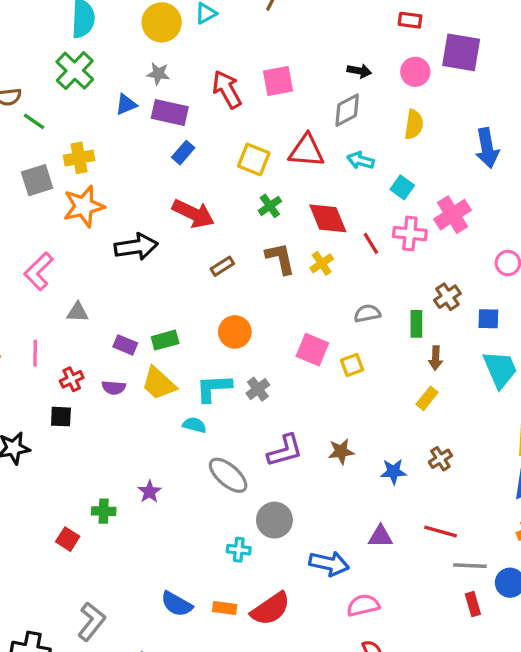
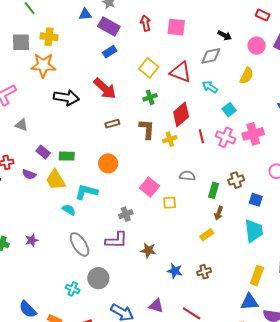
red arrow: (227, 89) -> (146, 23), size x0.7
red diamond: (328, 218) -> (181, 114), turned 55
gray cross: (258, 389) -> (126, 214), moved

